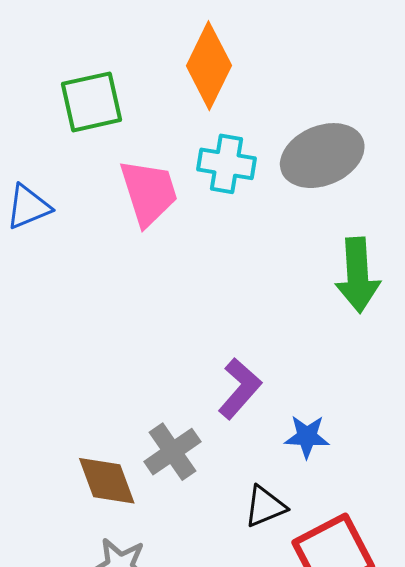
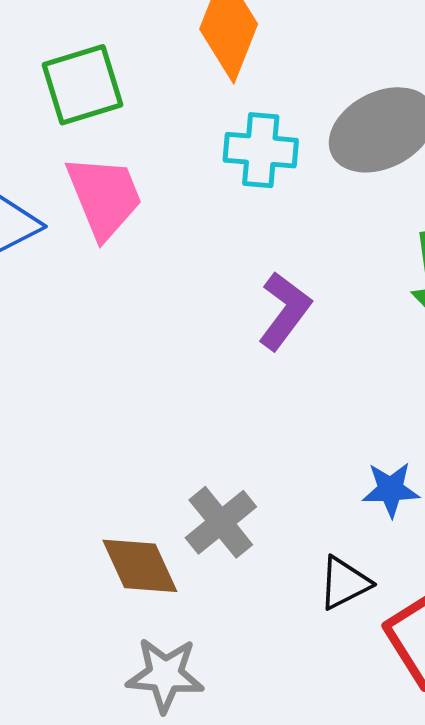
pink trapezoid: (149, 192) -> (104, 197), moved
purple L-shape: (240, 389) -> (285, 311), moved

